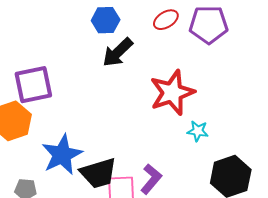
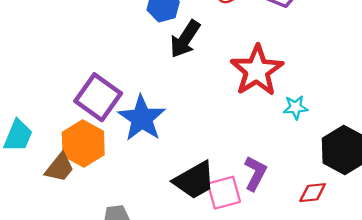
purple square: (33, 85) -> (98, 97), turned -30
blue star: (62, 155) -> (142, 118), moved

